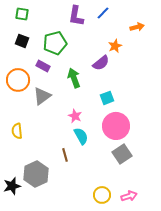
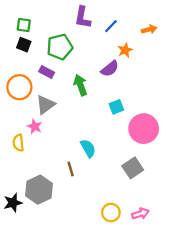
blue line: (103, 13) -> (111, 26), moved
green square: (22, 14) -> (24, 25), moved
pink star: (75, 116) -> (35, 126), moved
pink circle: (116, 126) -> (144, 129), moved

